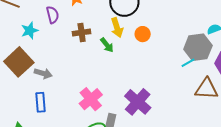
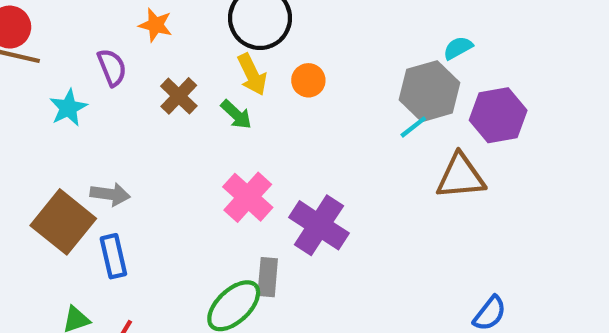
brown cross: (82, 33) -> (179, 96), turned -30
brown square: (19, 62) -> (63, 222), moved
pink cross: (91, 99) -> (248, 197), moved

